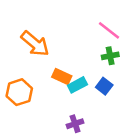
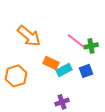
pink line: (109, 30) -> (76, 41), moved
blue square: (104, 86) -> (86, 71), turned 32

